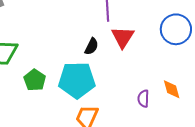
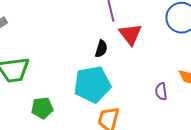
green pentagon: (35, 80) -> (42, 108), moved, turned -30

